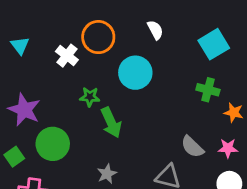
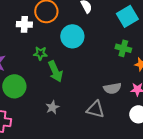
white cross: (67, 56) -> (24, 24), turned -35
gray semicircle: (192, 147) -> (112, 88), turned -54

